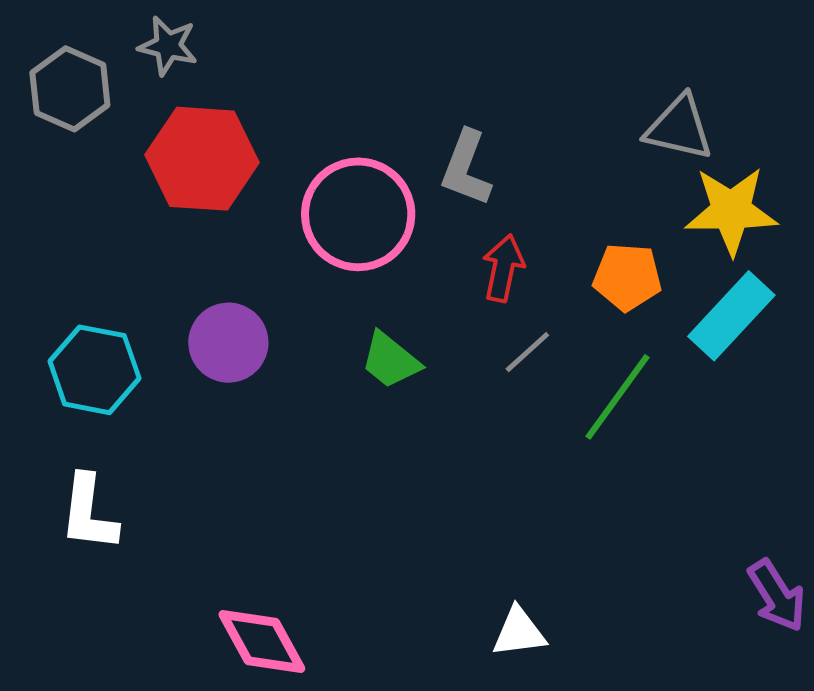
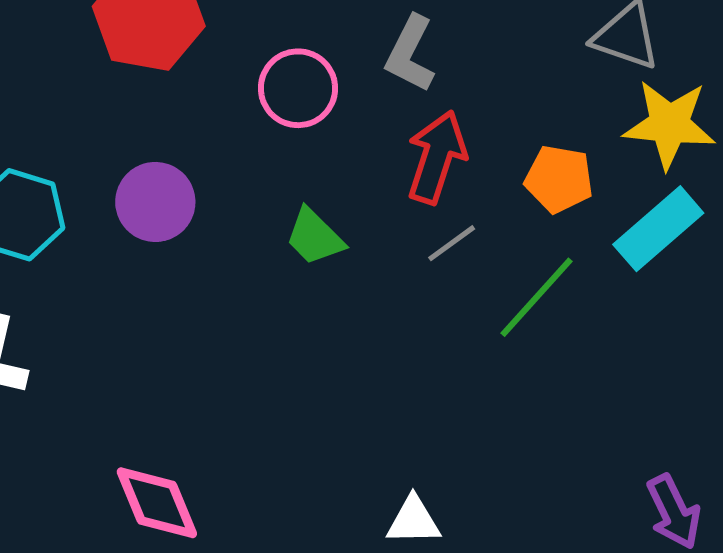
pink circle: (358, 214) -> (298, 88), size x0.7
red arrow: (503, 268) -> (437, 157), size x1.4

